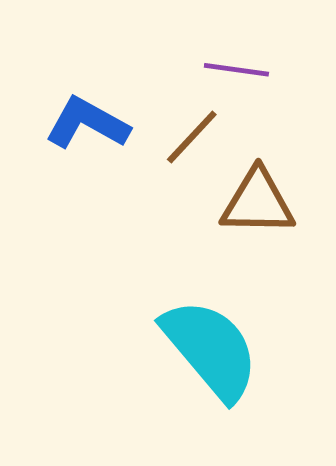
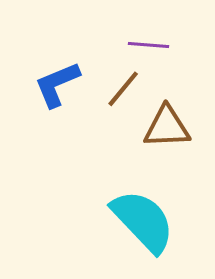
blue L-shape: (87, 123) -> (57, 84), turned -48

